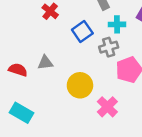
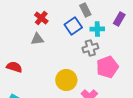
blue square: (82, 32) -> (73, 26), moved
gray triangle: (45, 63) -> (37, 39), moved

